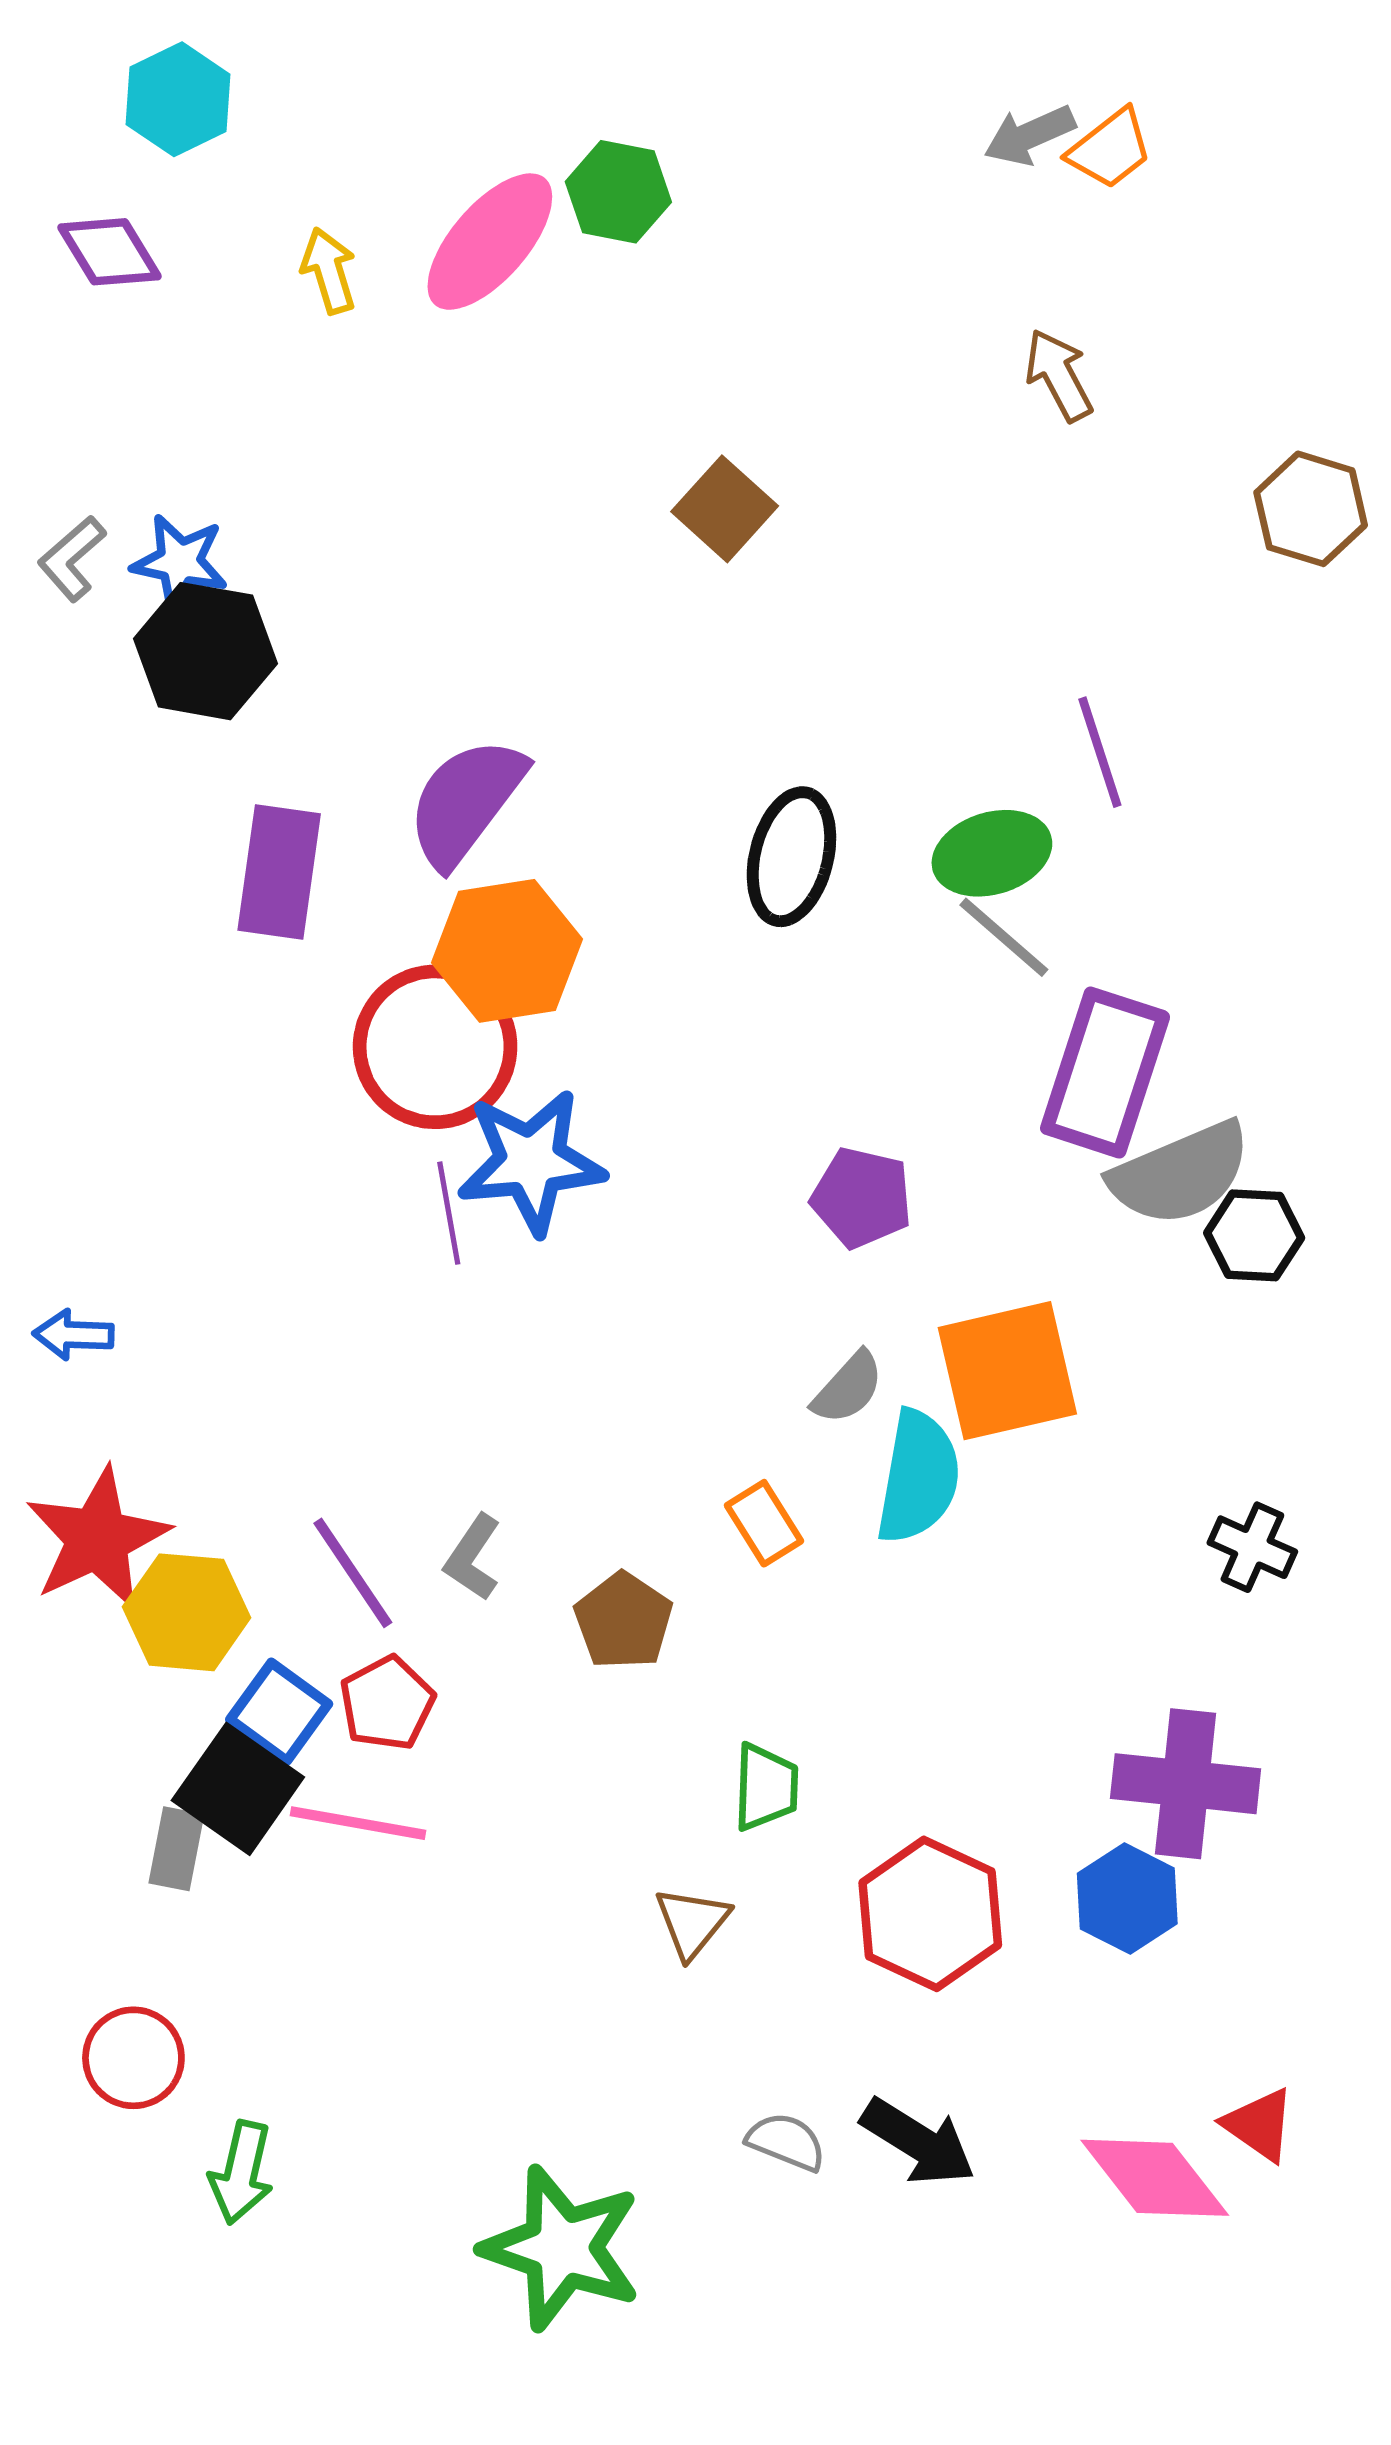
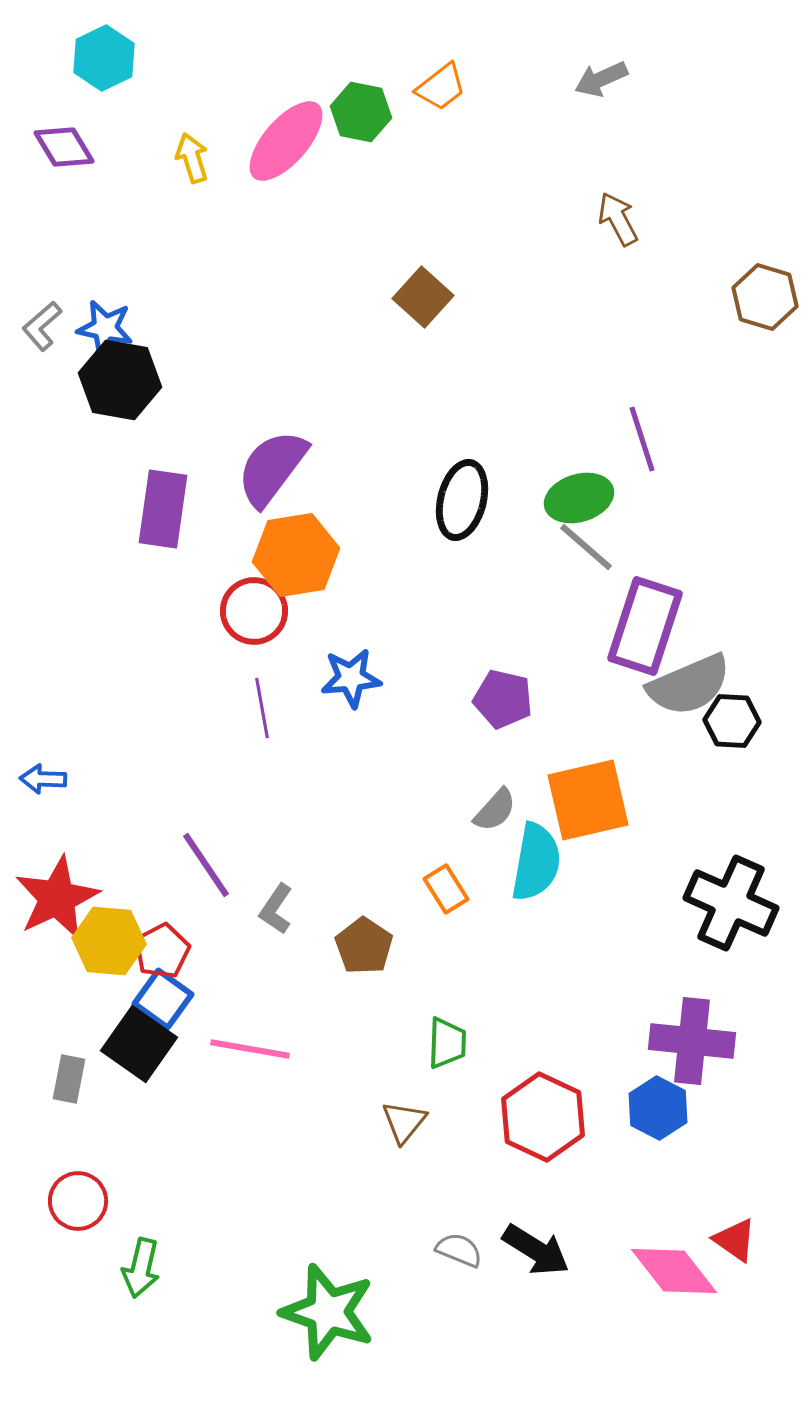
orange trapezoid: (1110, 149) -> (441, 87), moved
red circle: (435, 1047) -> (254, 611), size x0.7
blue star: (531, 1162) -> (351, 678), moved, size x0.7
black cross: (1252, 1547) -> (731, 903), size x1.8
purple line: (353, 1573) -> (206, 865), moved
red pentagon: (387, 1703) -> (162, 951), moved
pink line: (358, 1823) -> (250, 1049), moved
gray rectangle: (176, 1849) -> (69, 1079), moved

